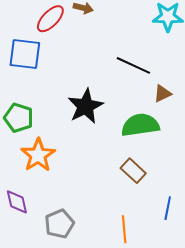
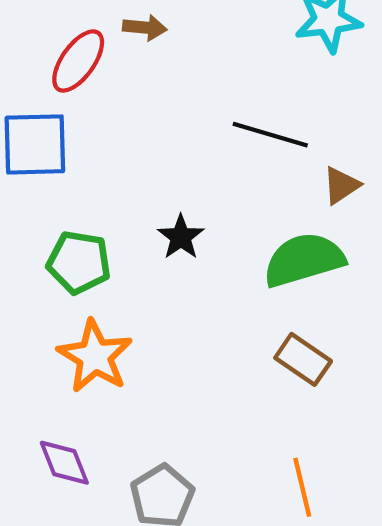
black star: (85, 106) -> (181, 237), size x0.6
green pentagon: (19, 118) -> (79, 262), moved

